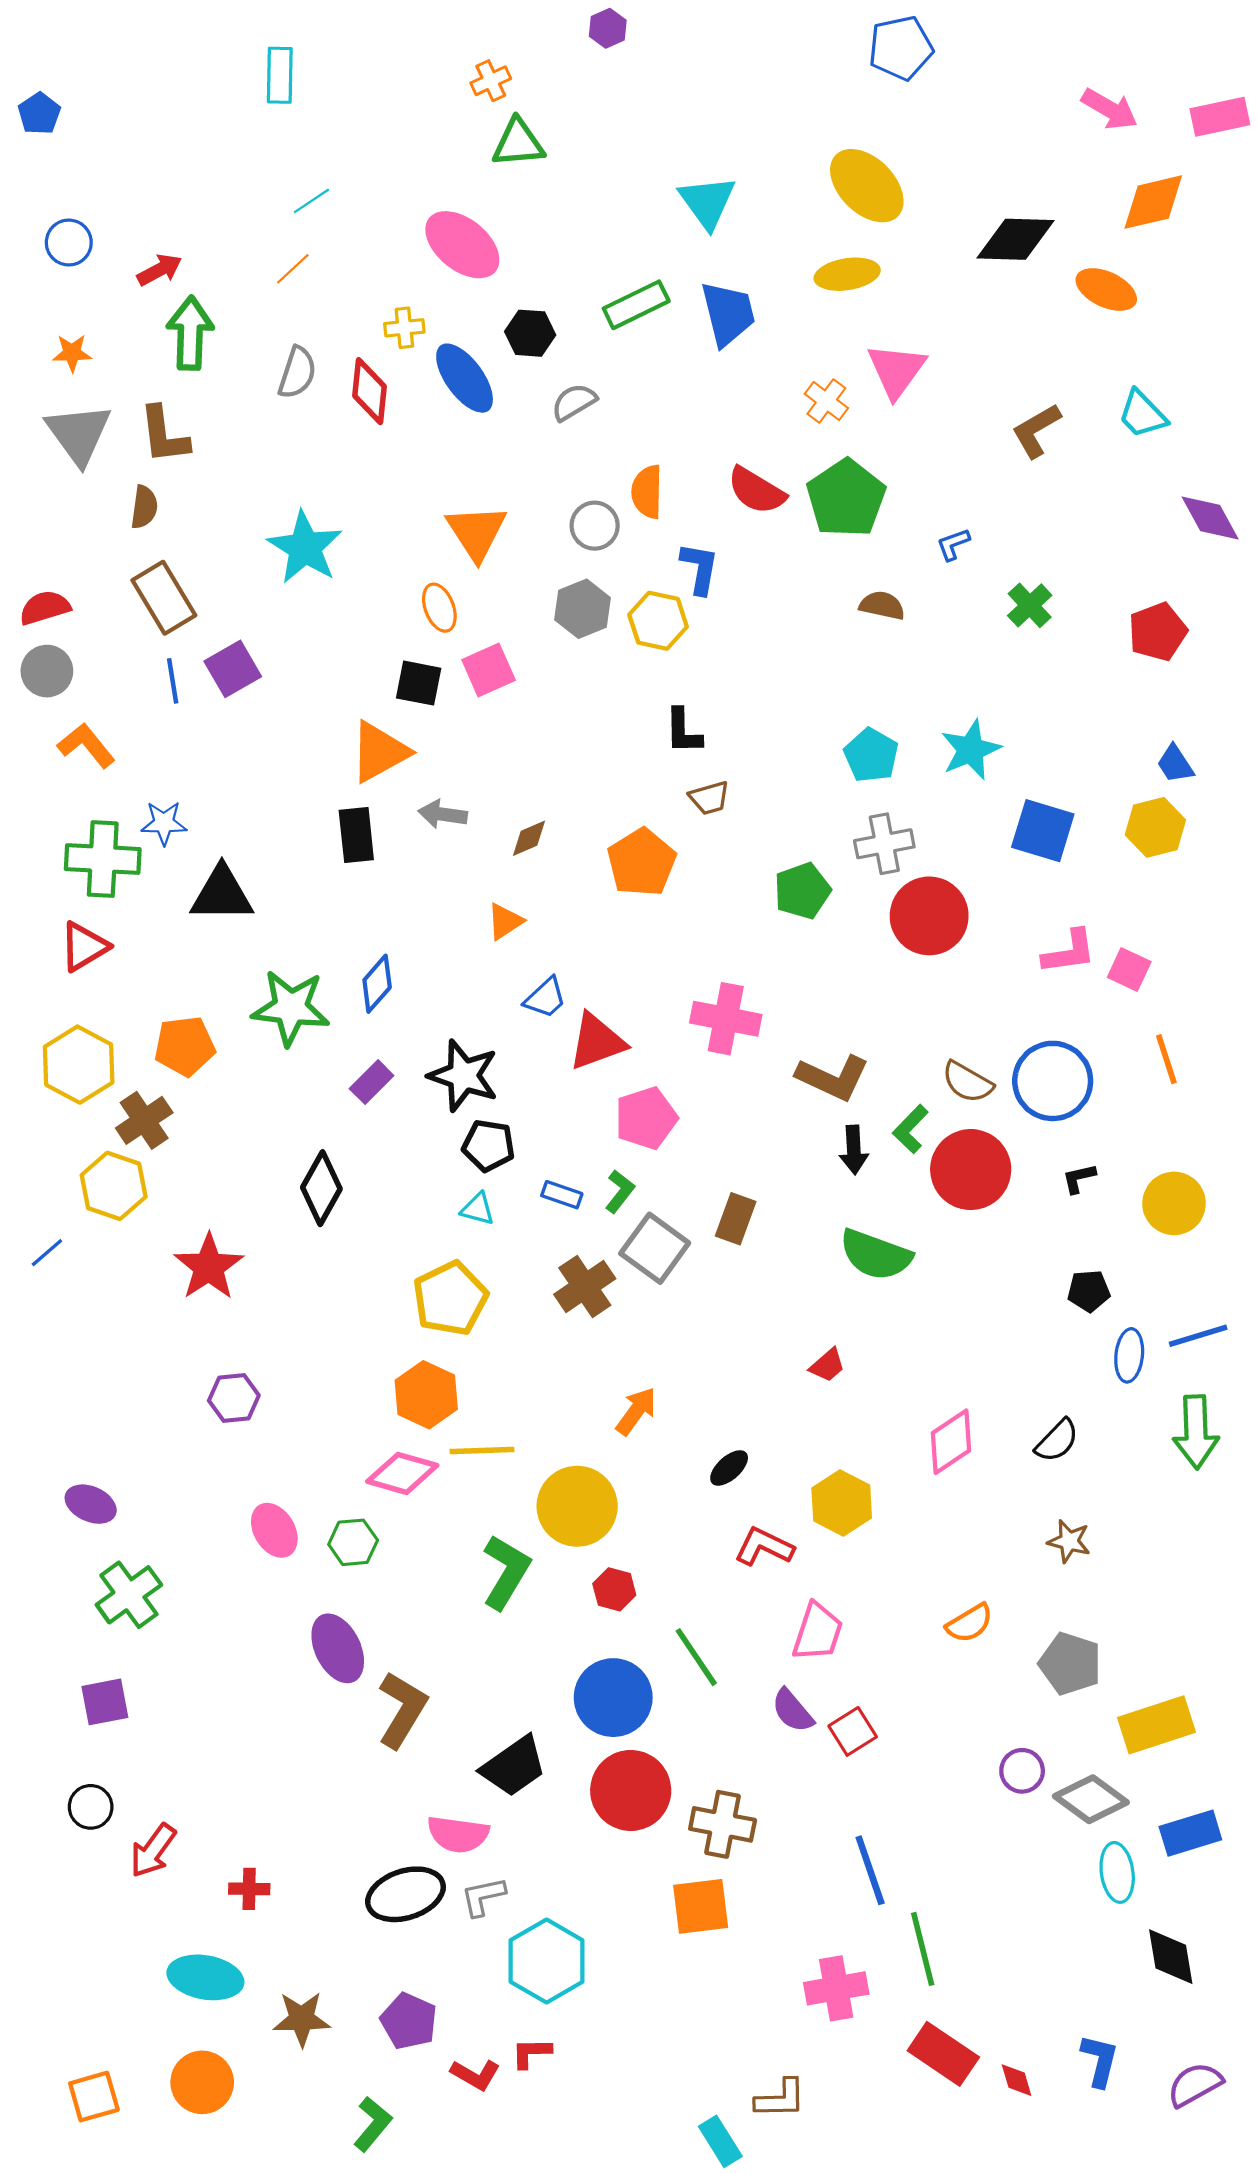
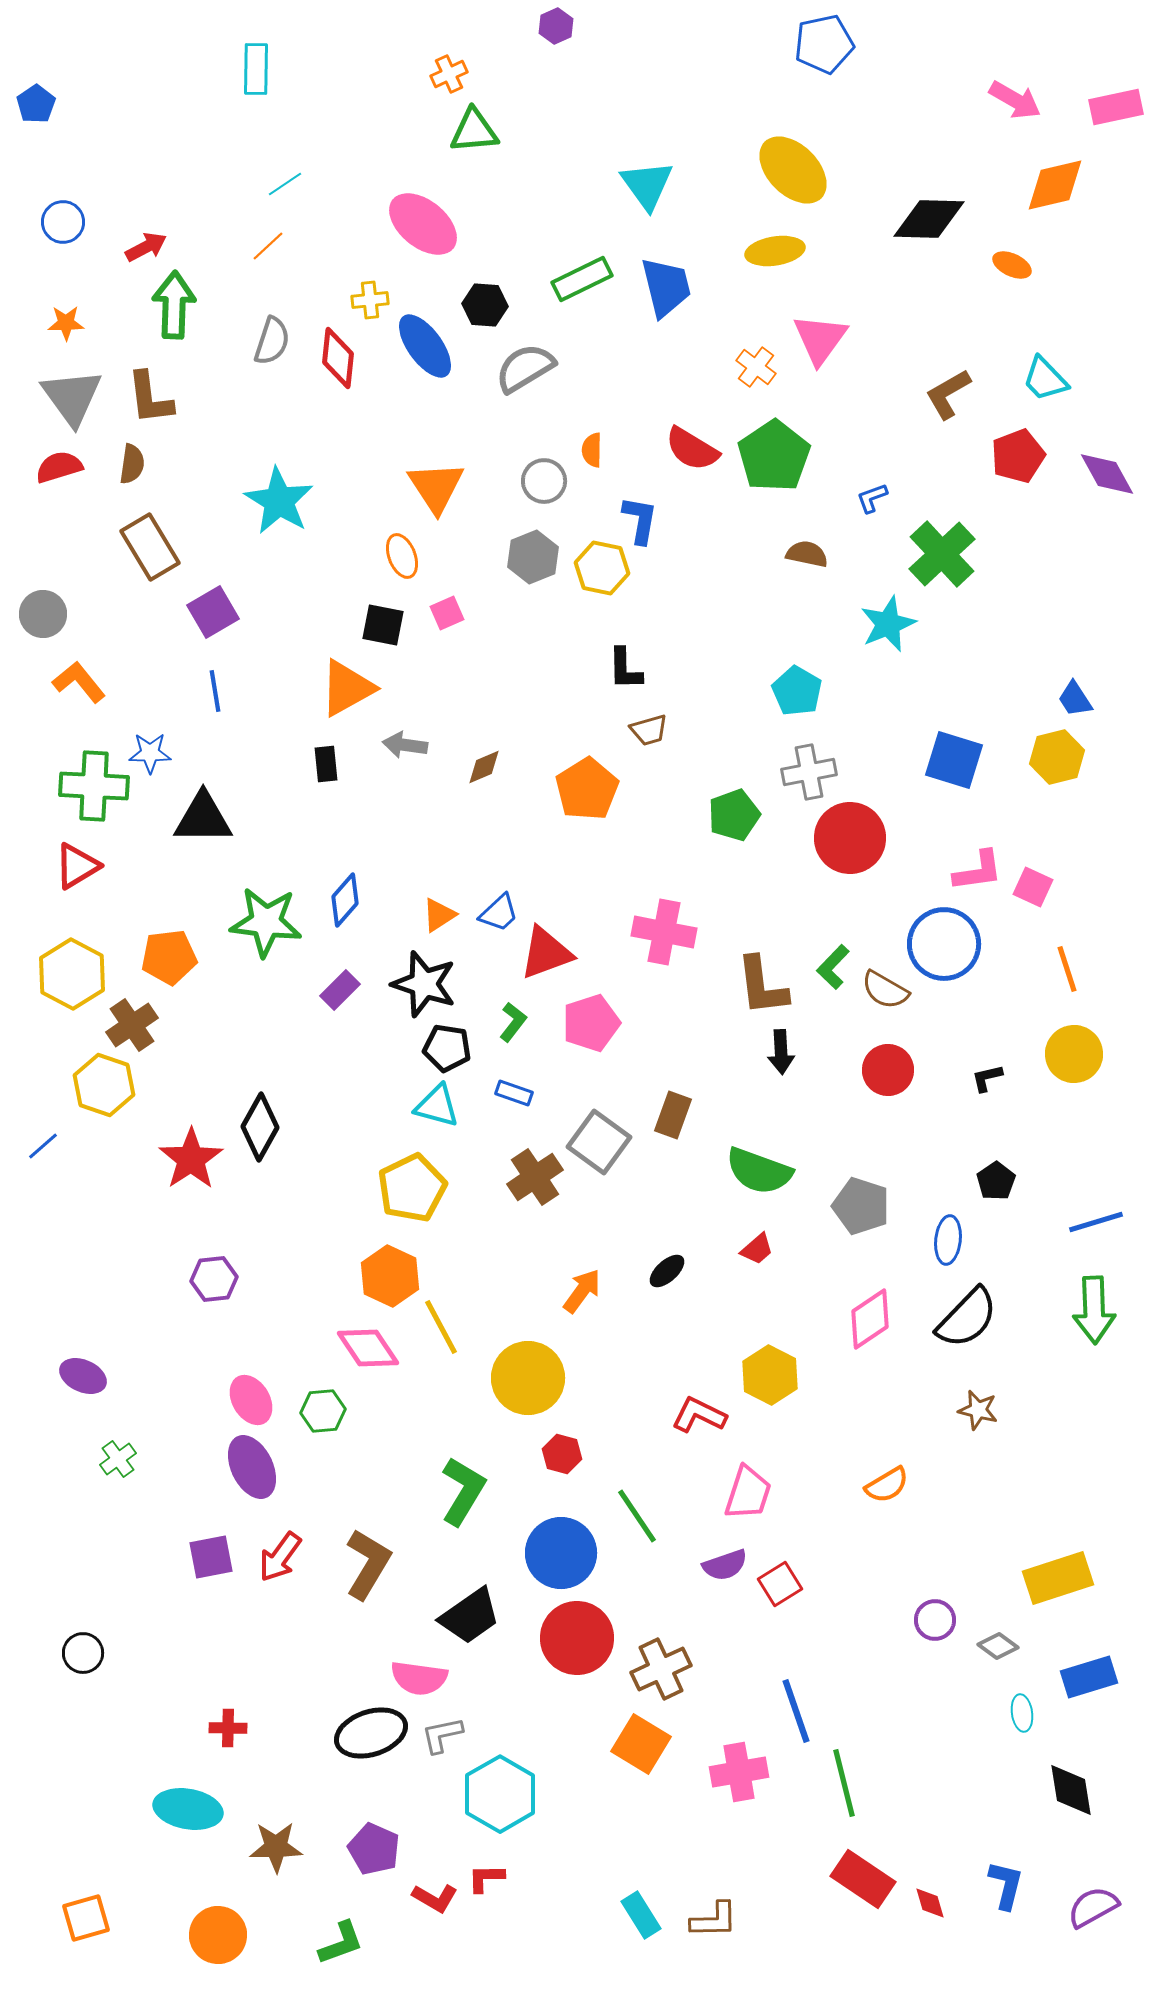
orange ellipse: (1106, 290) -> (1012, 265), size x0.7
gray semicircle: (574, 402) -> (525, 368), size x1.4
orange semicircle: (647, 492) -> (592, 450), size x0.7
green cross: (1030, 605) -> (942, 554), size x1.6
red semicircle: (45, 608) -> (59, 467), moved
red pentagon: (1158, 632) -> (1018, 456), moved
pink square: (489, 670) -> (447, 613), size x0.7
blue line: (173, 681) -> (215, 691), moved
cyan star: (971, 750) -> (888, 624), moved
black rectangle: (356, 835) -> (326, 764), size x0.7
orange triangle: (505, 921) -> (439, 915), moved
brown L-shape: (833, 1078) -> (762, 986), turned 58
blue circle: (1053, 1081) -> (944, 944), moved
green L-shape: (911, 1129) -> (833, 967), moved
red circle: (971, 1170) -> (888, 1070), size x0.7
black diamond: (321, 1188) -> (260, 1127), moved
green L-shape: (620, 1191) -> (513, 1022), moved
yellow circle: (1174, 1203) -> (1074, 1054), moved
cyan triangle: (478, 1209) -> (437, 1106), size x1.4
green semicircle: (876, 1255) -> (759, 1171), moved
black pentagon: (1089, 1291) -> (996, 1181), turned -30
blue ellipse: (1129, 1355) -> (948, 1240), moved
black semicircle: (1057, 1441) -> (967, 1318), size x1.5
yellow line: (482, 1450) -> (441, 1327), turned 64
black ellipse: (729, 1468) -> (667, 1271), moved
pink diamond: (402, 1473) -> (368, 1348), turned 40
green L-shape: (506, 1572) -> (463, 1491), moved
green cross: (129, 1595) -> (118, 1459), size x0.6
purple ellipse: (338, 1648) -> (252, 1467), moved
gray pentagon: (1070, 1664) -> (861, 1206), moved
purple square: (105, 1702) -> (211, 1557), moved
purple semicircle: (792, 1711) -> (725, 1565), turned -69
gray diamond: (1091, 1799) -> (998, 1646), size x0.6
brown cross: (723, 1824) -> (661, 1669), turned -36
red arrow: (153, 1851) -> (280, 1557), moved
cyan ellipse: (1117, 1872) -> (1022, 1713), size x0.7
orange square: (701, 1906) -> (641, 1744), turned 38
pink cross: (836, 1988) -> (739, 1772), moved
orange circle: (202, 2082) -> (218, 1935), moved
green L-shape: (373, 2124) -> (341, 1943), turned 30
cyan rectangle: (720, 2141) -> (641, 1915), moved

